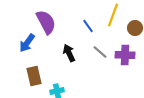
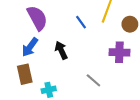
blue arrow: (27, 43) -> (30, 47), moved
gray line: (100, 52) -> (93, 80), moved

